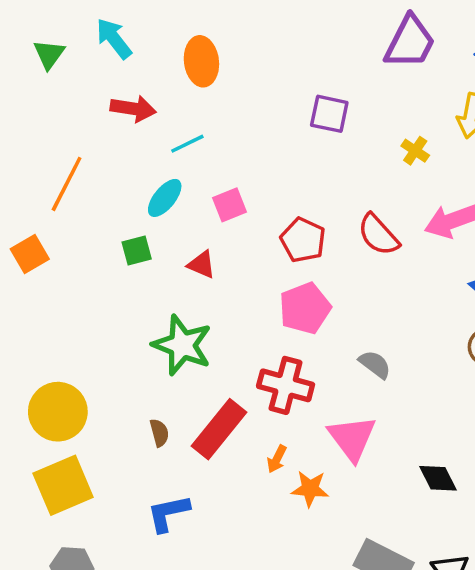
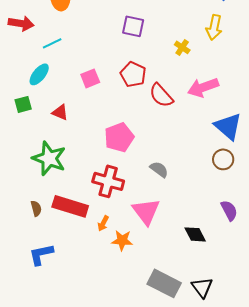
pink square: (229, 205) -> (90, 78), moved
red pentagon: (303, 240) -> (133, 74), moved
red rectangle: (219, 429) -> (70, 206), turned 68

